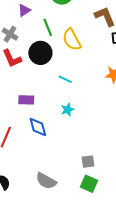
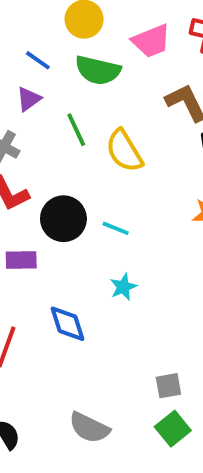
black circle: (40, 53) -> (63, 219), moved
purple rectangle: (26, 100) -> (21, 260), moved
green square: (89, 184) -> (173, 429), turned 30

